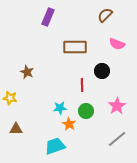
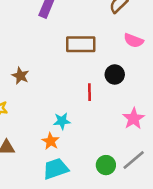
green circle: (86, 111) -> (106, 165), moved
orange star: (69, 124) -> (51, 141), moved

